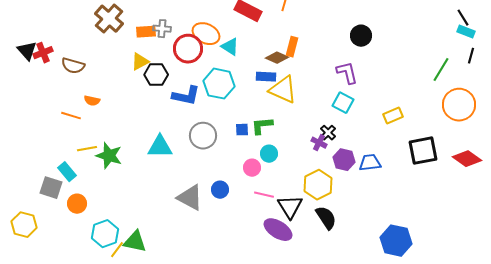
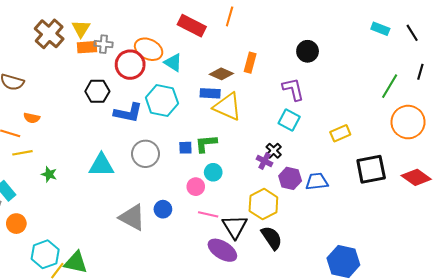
cyan rectangle: (466, 32) -> (380, 29), moved
orange rectangle: (292, 47) -> (250, 63), moved
yellow triangle: (140, 62) -> (81, 29), moved, turned -30
yellow line: (87, 149) -> (22, 153), moved
green star: (109, 156) -> (49, 174), size x0.6

